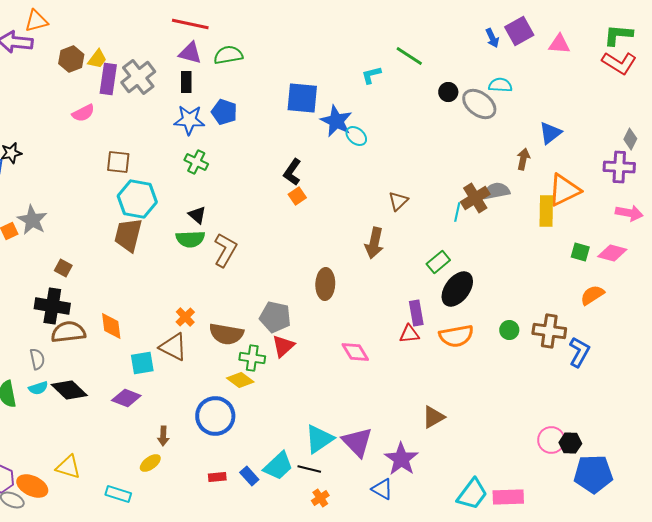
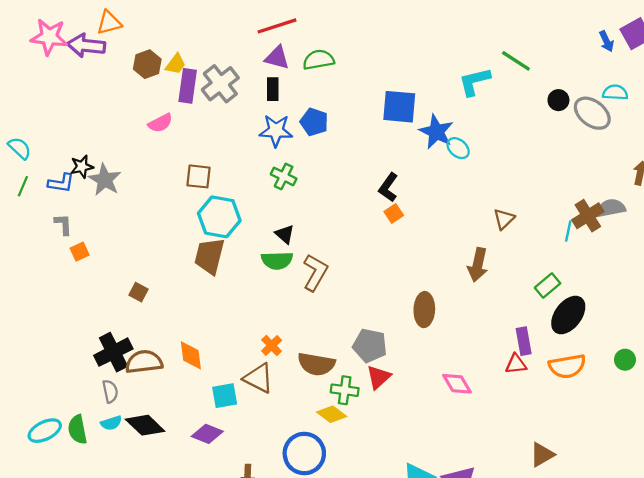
red line: (190, 24) -> (277, 26), turned -30
cyan L-shape: (371, 75) -> (474, 82), size x1.5
gray star: (32, 220) -> (105, 180), moved
black cross: (52, 306) -> (113, 352), moved, turned -36

